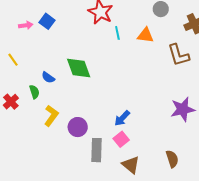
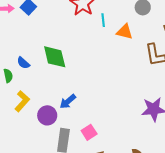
cyan line: (117, 33) -> (103, 20), moved
blue arrow: (122, 118) -> (68, 102), moved

